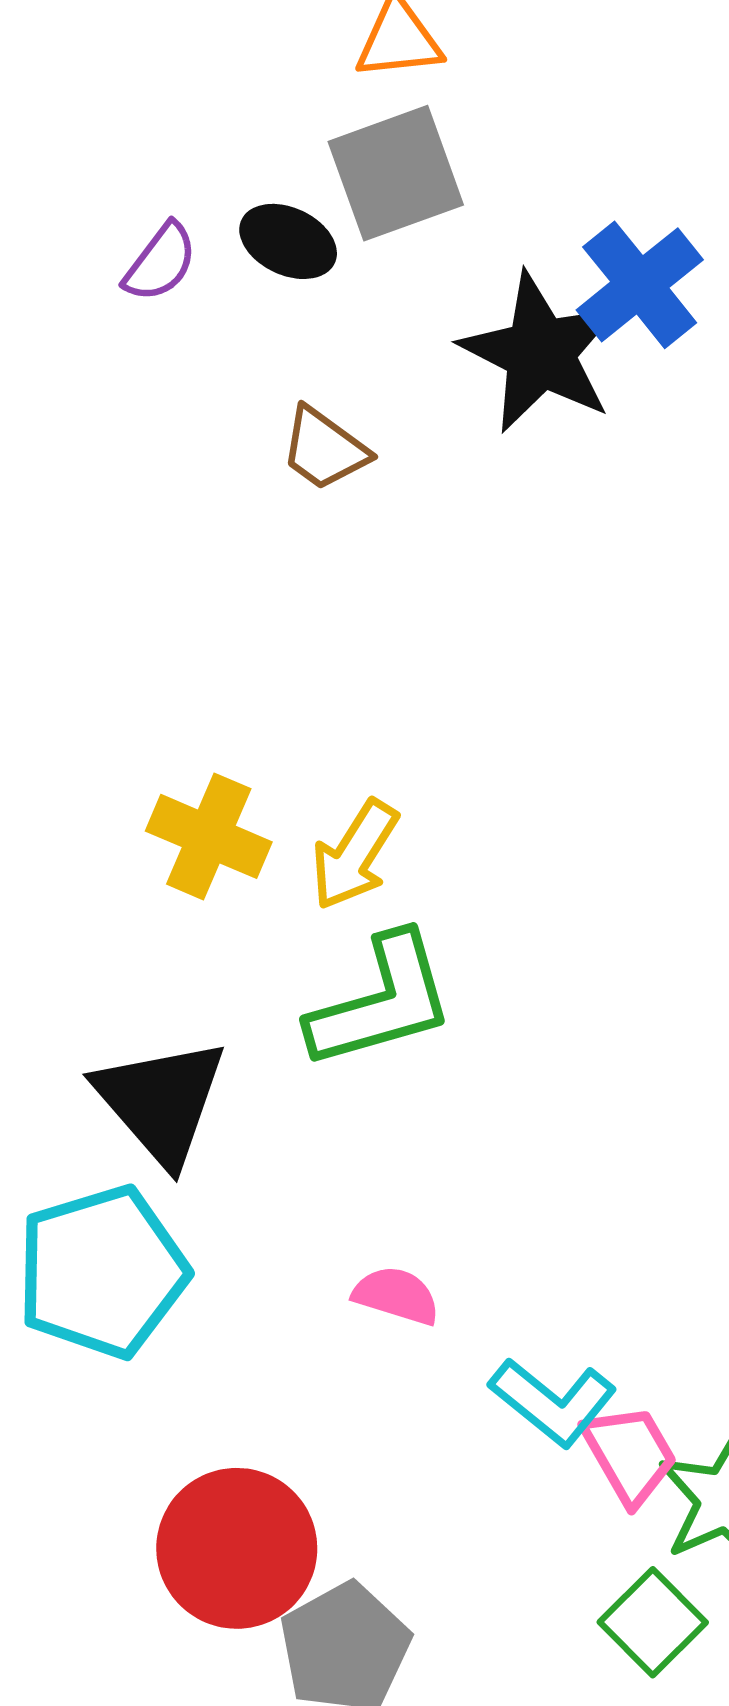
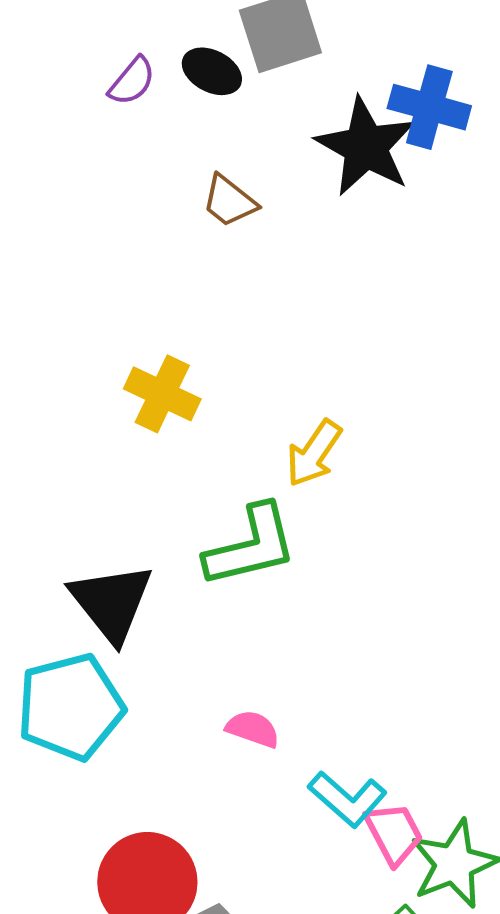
blue cross: (640, 285) -> (429, 107), turned -38
yellow cross: (209, 836) -> (162, 394), moved
yellow arrow: (355, 855) -> (314, 453), moved

